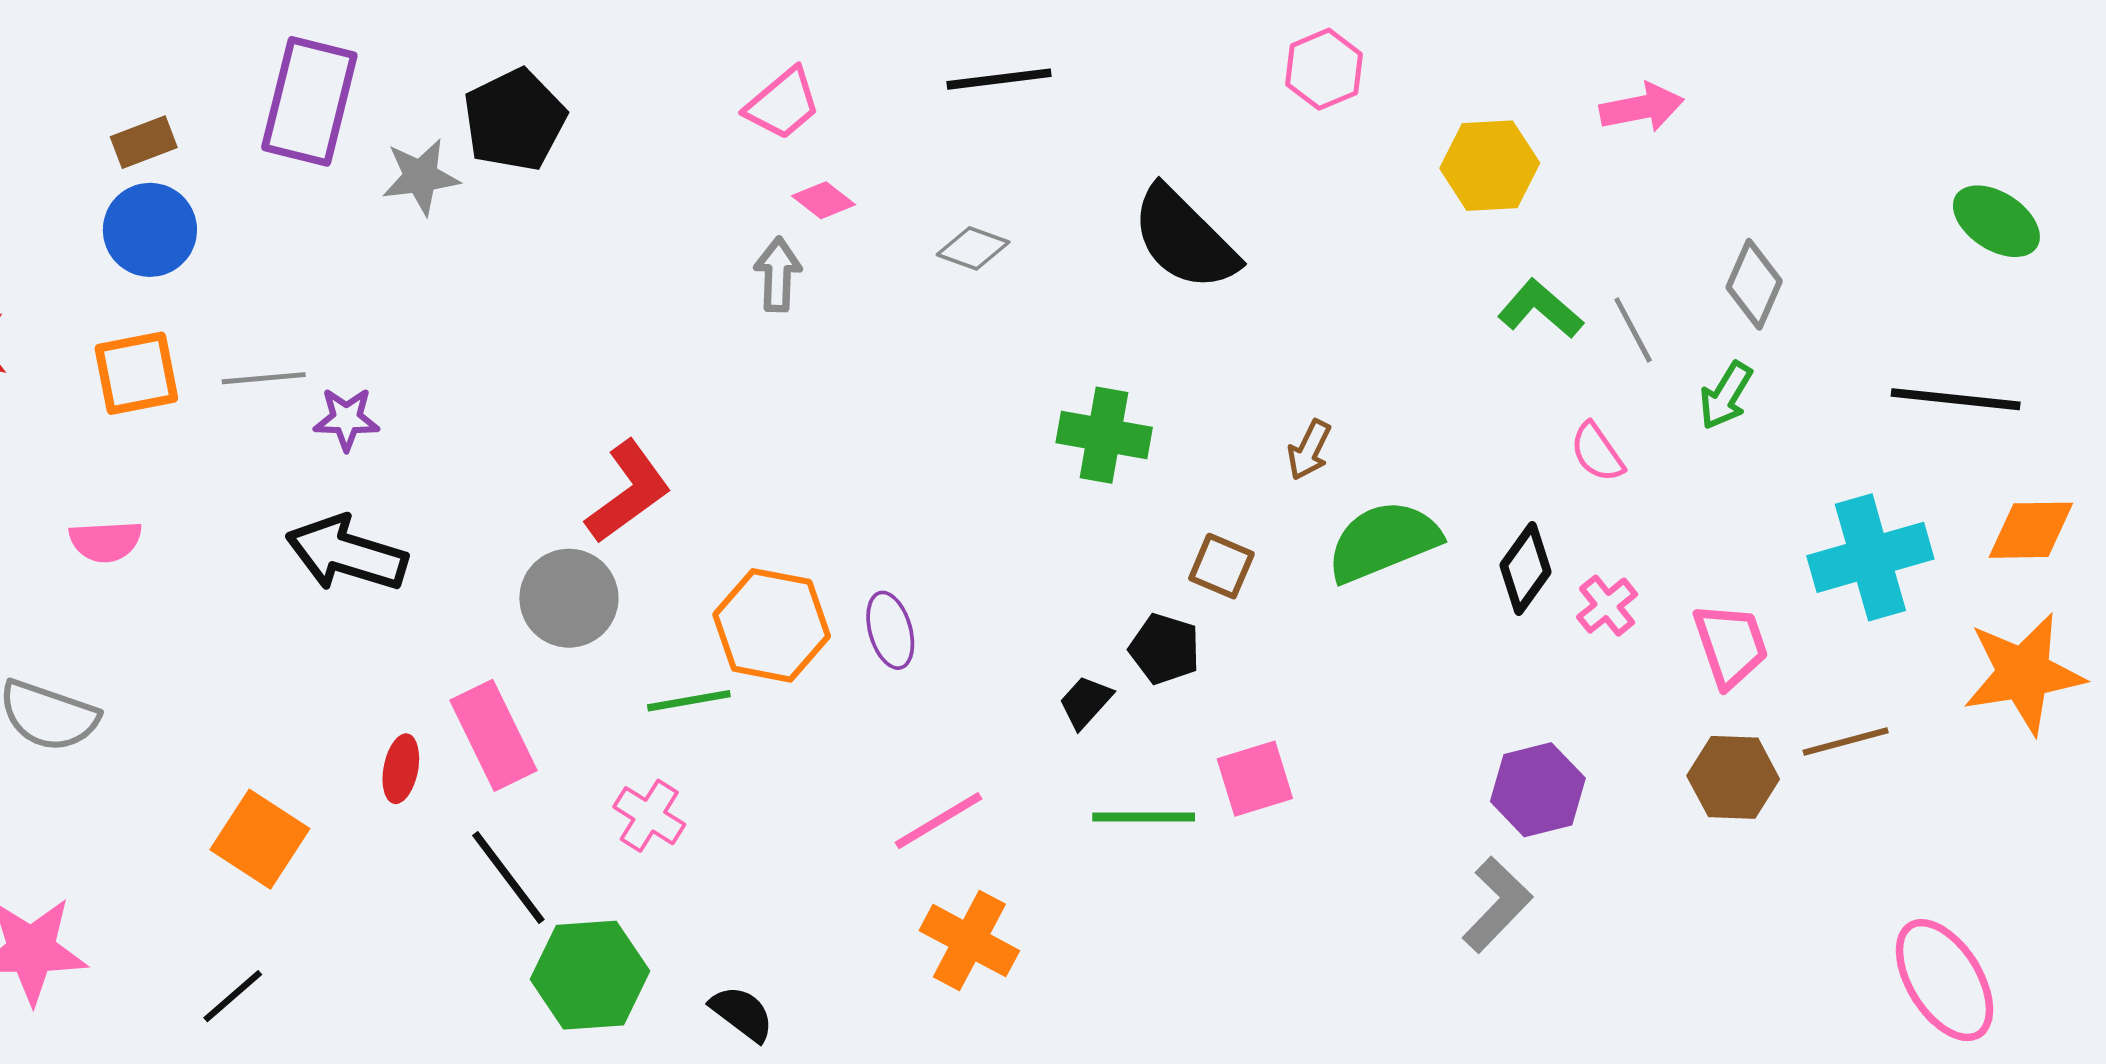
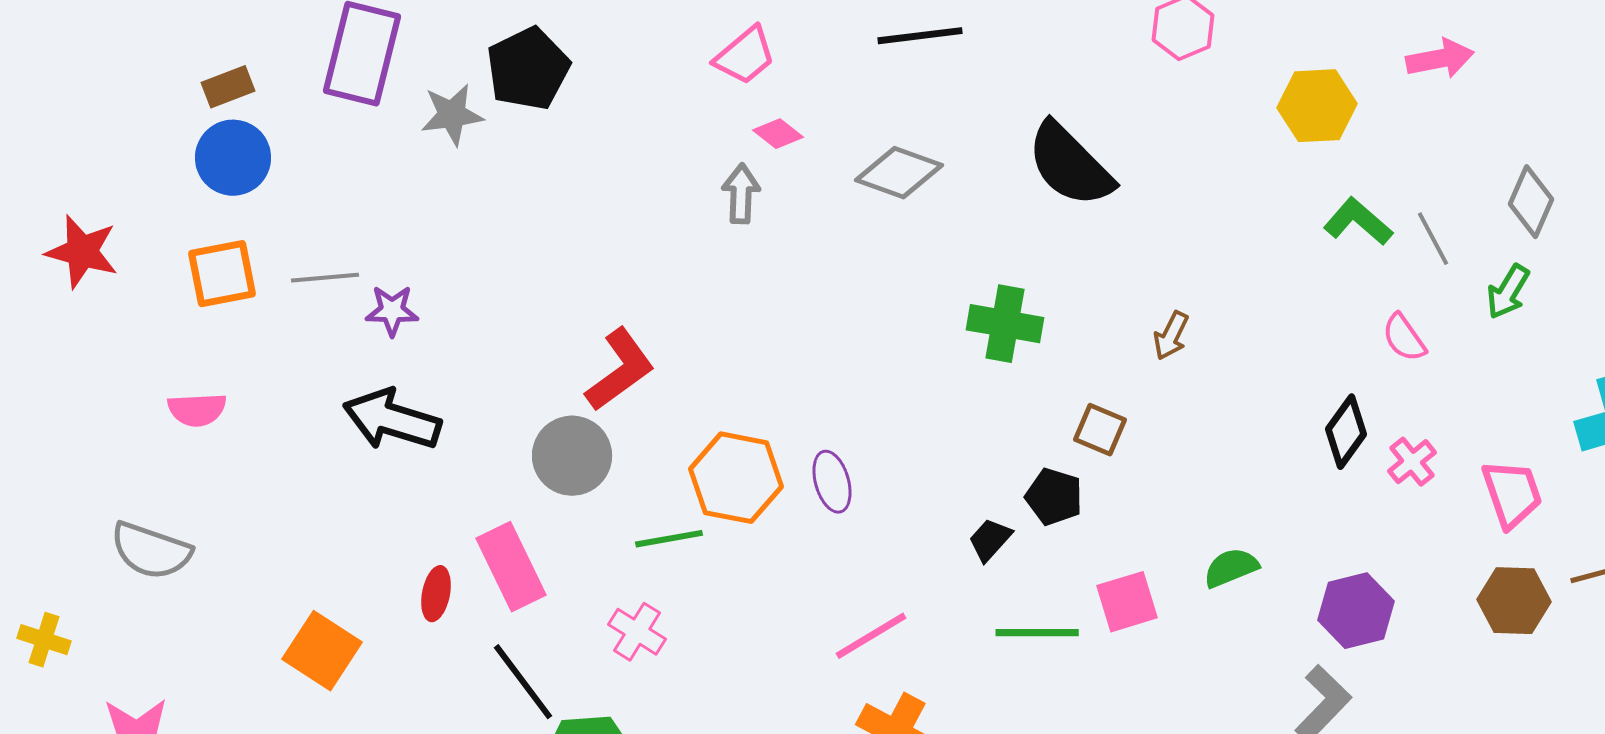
gray diamond: (973, 248) -> (899, 173), size x1.5
green semicircle: (1383, 541) -> (1231, 568), moved, size x0.6

